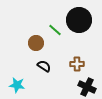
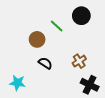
black circle: (79, 20) -> (81, 16), size x0.7
brown cross: (77, 64) -> (79, 61), turned -32

